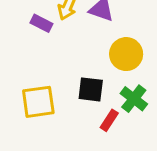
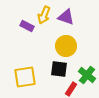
yellow circle: (126, 54) -> (66, 46), moved

